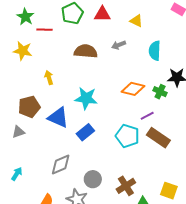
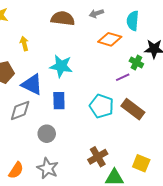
orange diamond: (133, 89) -> (110, 39), moved
purple line: (147, 116) -> (123, 77), moved
blue rectangle: (85, 132) -> (59, 101), turned -54
gray diamond: (61, 164) -> (20, 110), moved
gray circle: (93, 179) -> (47, 134), moved

